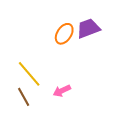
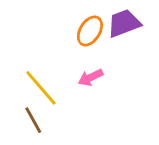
pink arrow: (62, 91) -> (90, 78), moved

